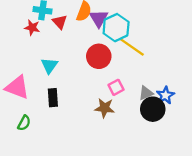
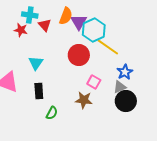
pink square: (116, 87) -> (94, 82), turned -32
blue star: (165, 95) -> (125, 72), moved
green semicircle: (24, 123) -> (52, 113), moved

